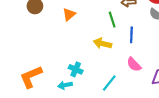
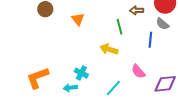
orange triangle: (69, 14) -> (78, 19), turned -32
blue line: (131, 35) -> (150, 40), moved

